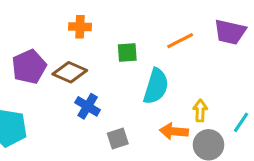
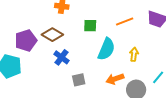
purple pentagon: (29, 67) -> (26, 40), moved
yellow arrow: (200, 111) -> (134, 54), moved
orange arrow: (174, 131) -> (115, 79), turned -30

